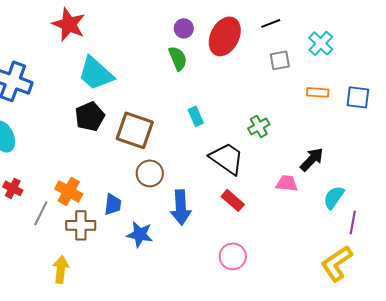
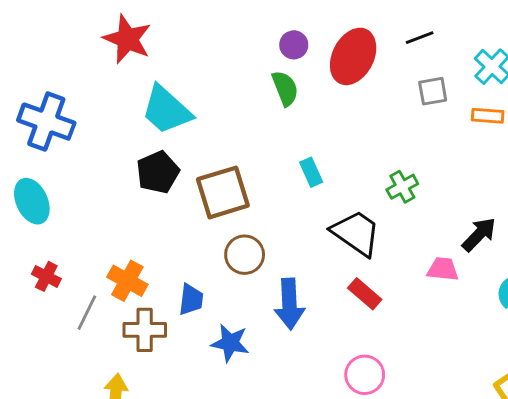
orange rectangle: (318, 92) -> (488, 116), moved
brown square: (135, 130) -> (223, 192), turned -36

